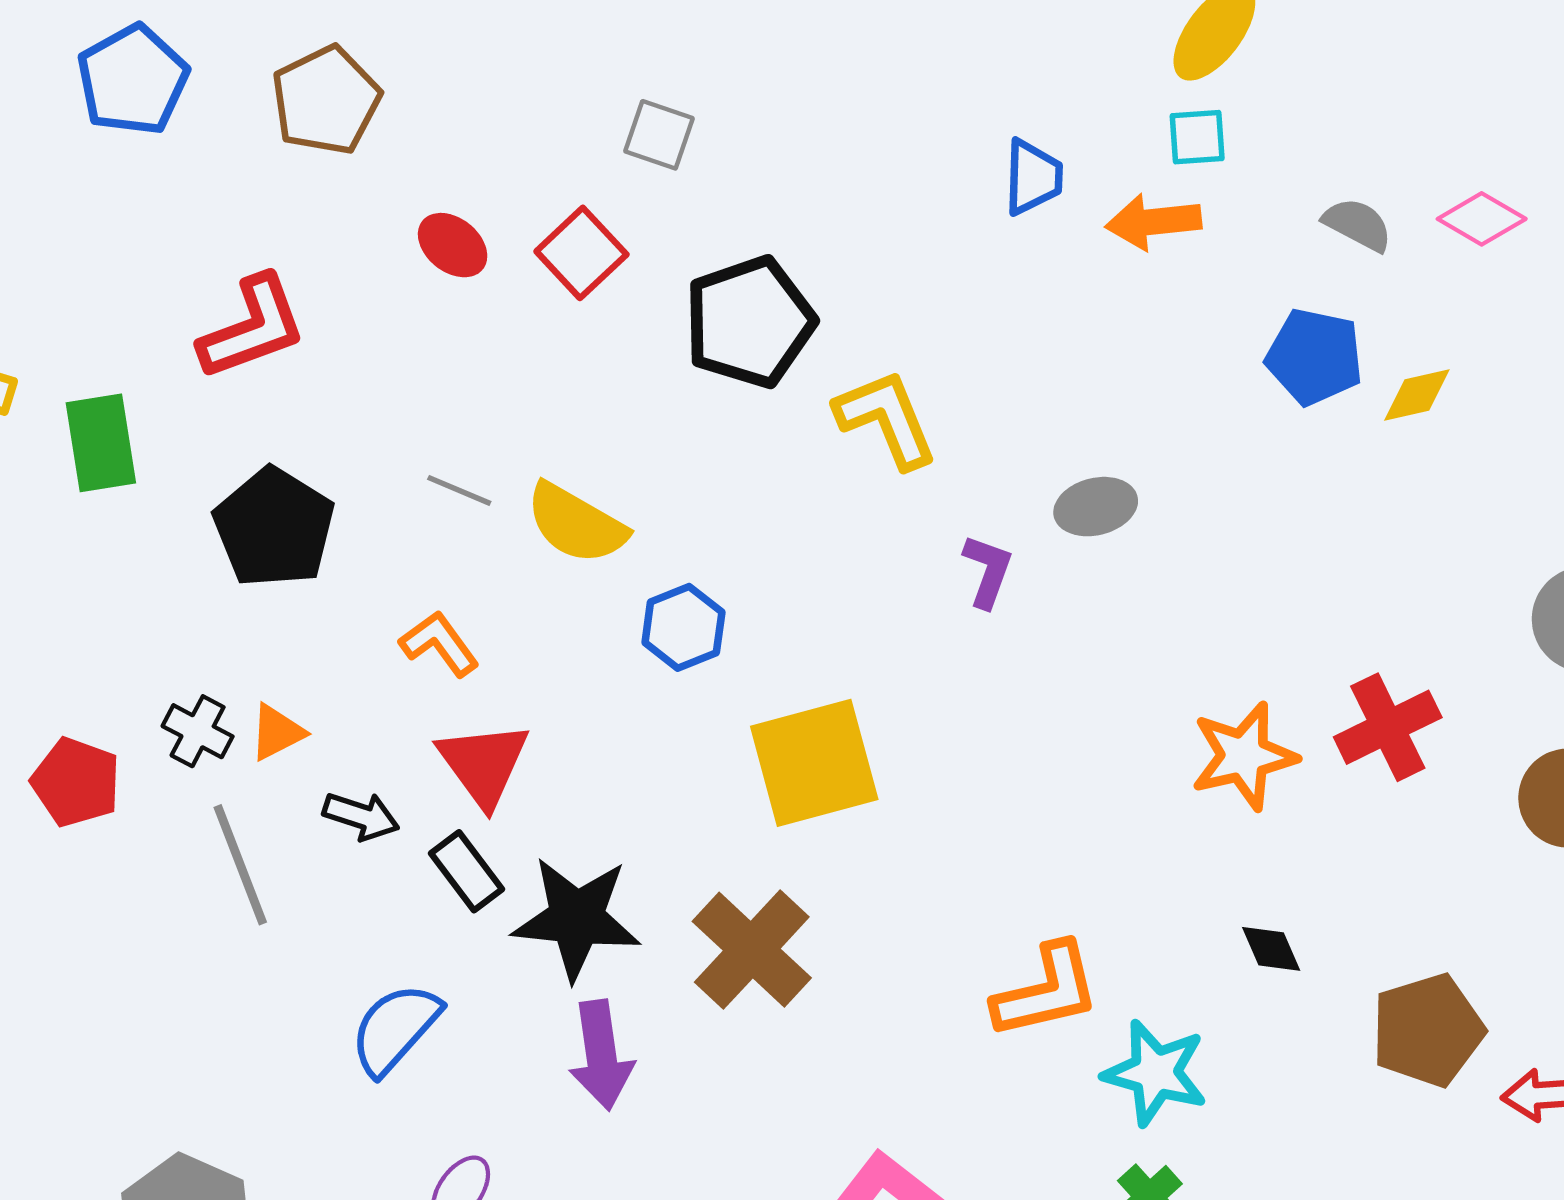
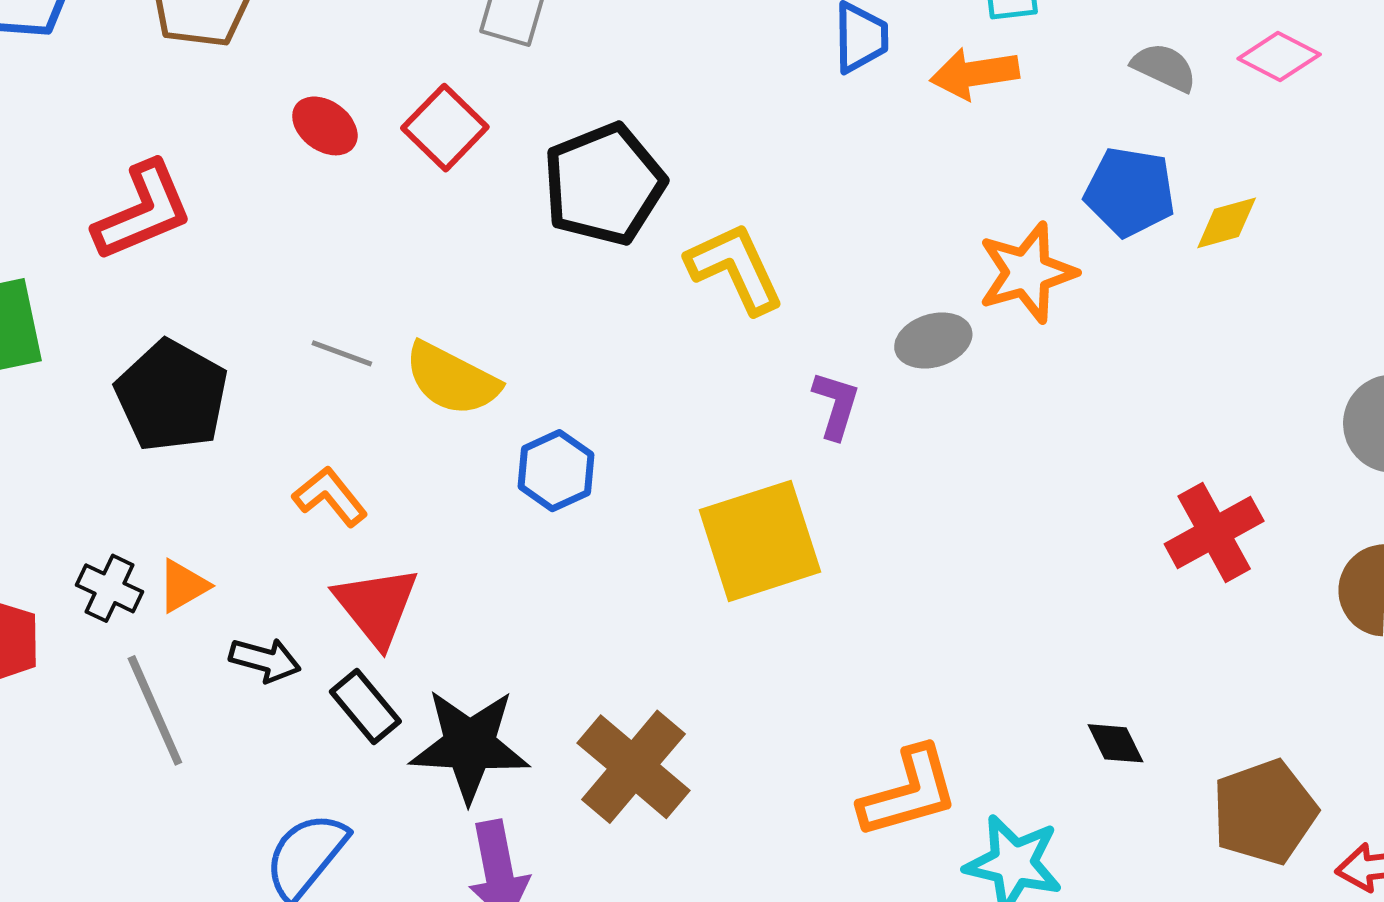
orange star: (1244, 756) -> (1027, 273), moved
yellow square: (814, 763) -> (760, 541), moved

